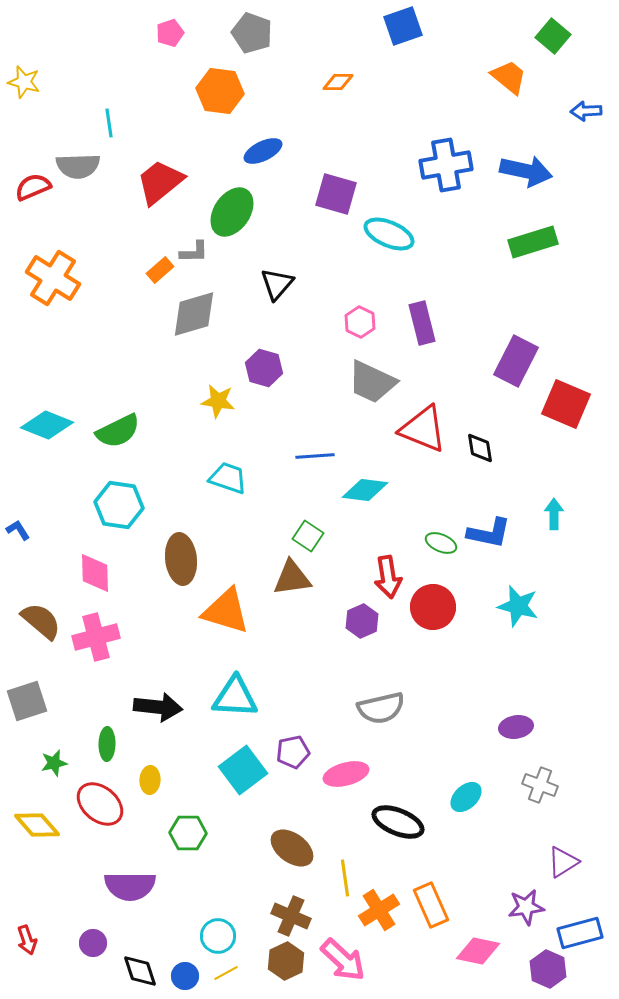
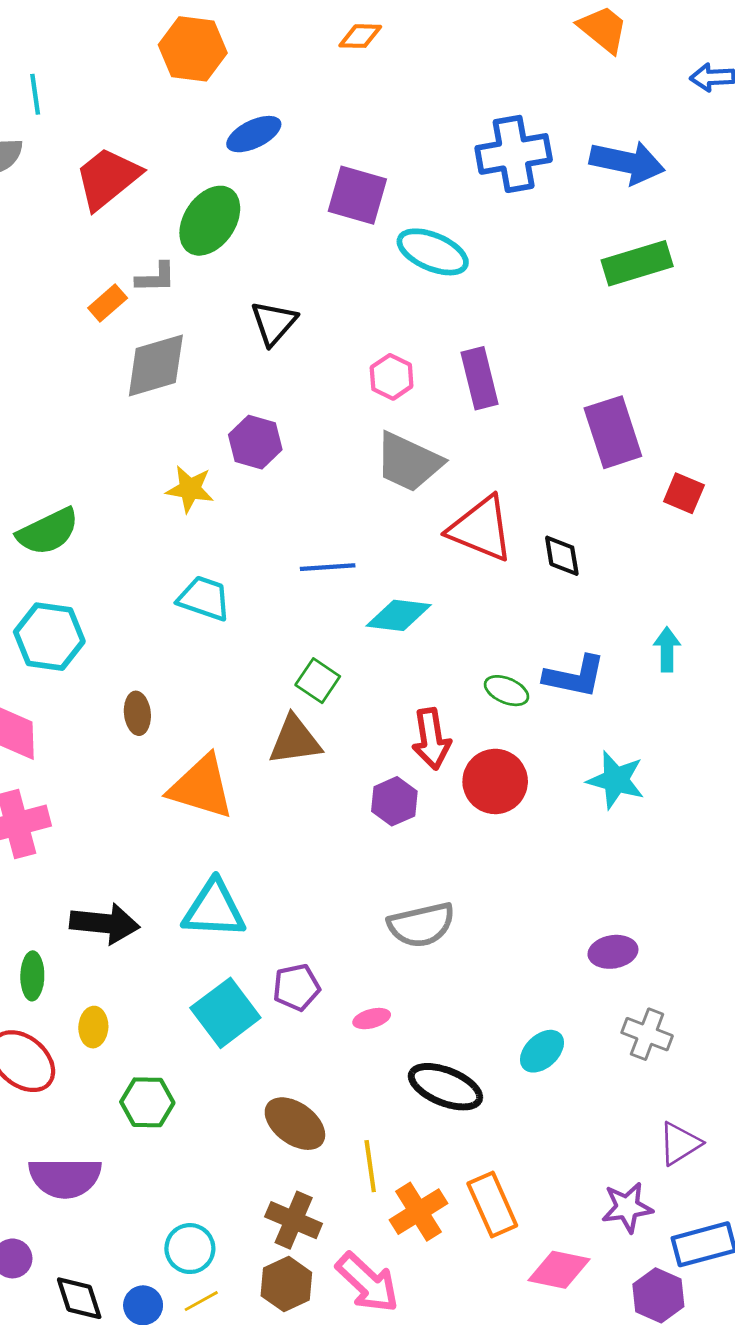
purple rectangle: (516, 361) -> (613, 432), turned -45
red square: (566, 404) -> (684, 493), size x0.6
brown ellipse: (181, 559) -> (137, 713), size x0.6
pink ellipse: (346, 774) -> (372, 1019), size x0.6

